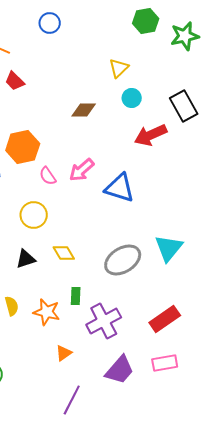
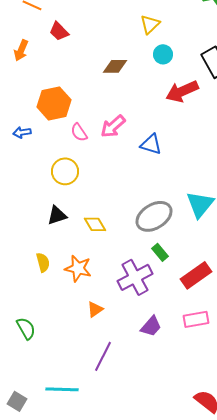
red trapezoid: (15, 81) -> (59, 31), moved
blue triangle: (120, 188) -> (151, 144), size x0.7
yellow diamond: (64, 253) -> (95, 224), moved
green rectangle: (76, 296) -> (160, 252), moved, turned -42
purple trapezoid: (120, 370) -> (151, 326), size x0.7

